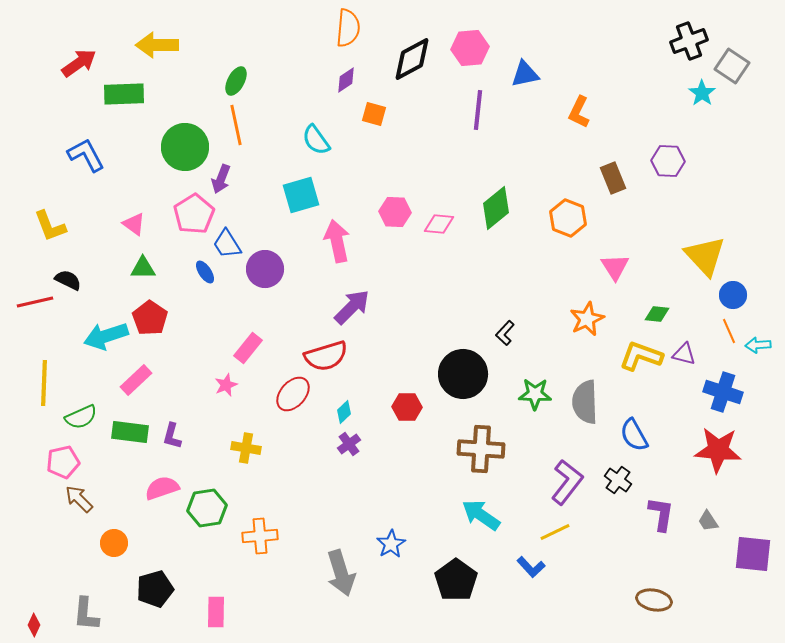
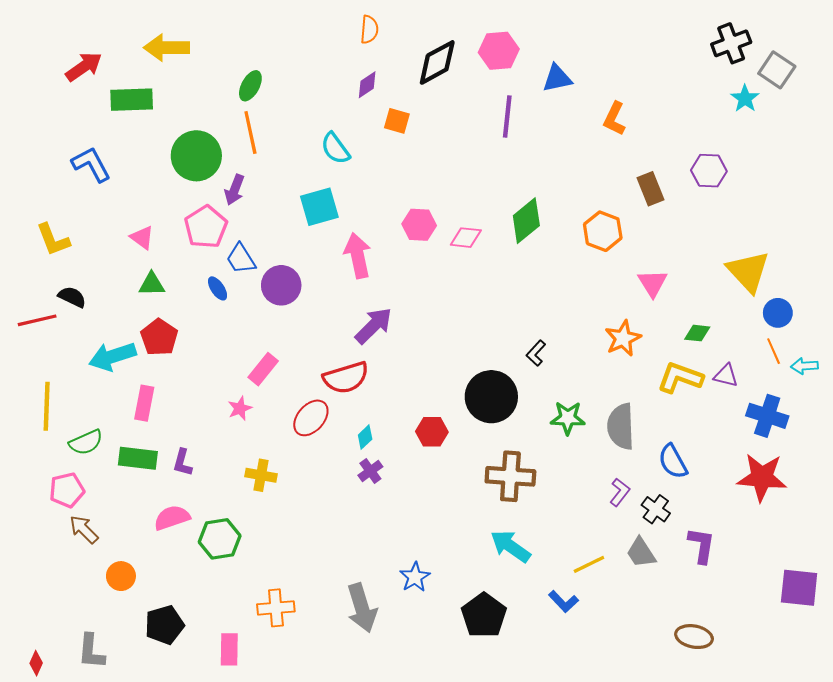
orange semicircle: (348, 28) -> (369, 30), size x0.7
pink rectangle: (136, 380) -> (144, 403), turned -36
purple L-shape: (567, 482) -> (620, 492), moved, size x0.6
gray trapezoid: (708, 521) -> (641, 553), moved, size x1.4
orange cross: (260, 536) -> (276, 608), moved

